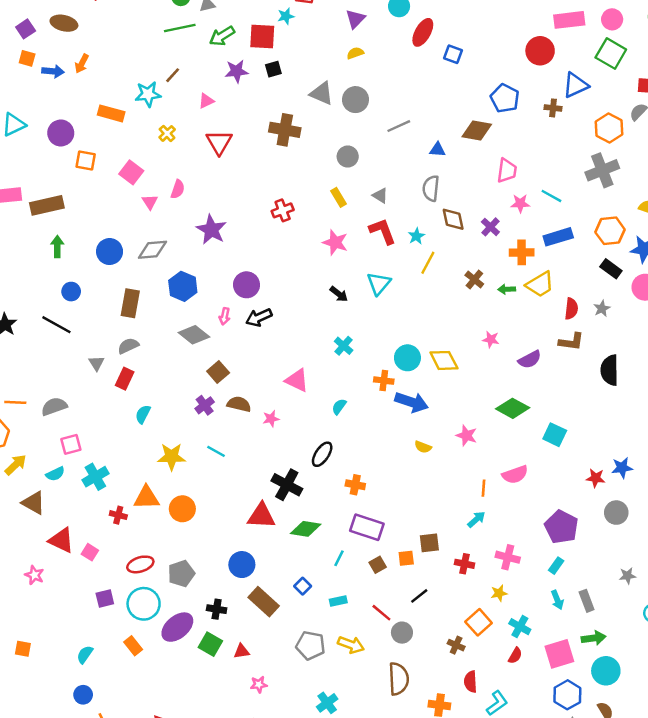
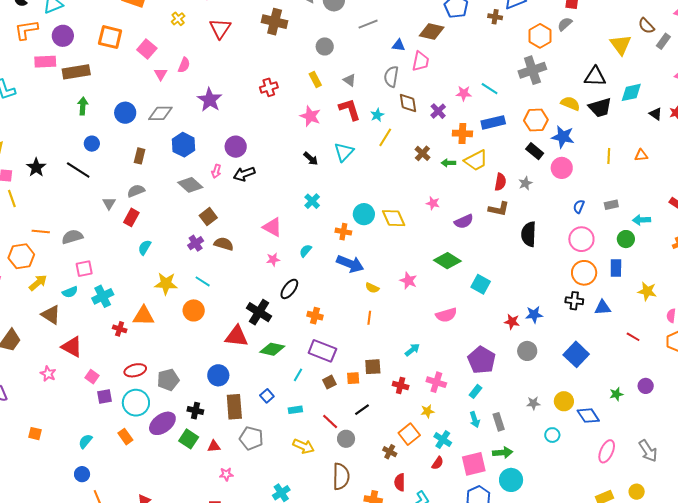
purple circle: (61, 133) -> (63, 36), moved
orange square: (86, 160) -> (110, 37), size x1.4
pink trapezoid: (507, 171) -> (421, 61), moved
brown rectangle: (130, 303) -> (140, 156), size x0.7
blue arrow: (412, 402) -> (350, 264), moved
pink star: (271, 419) -> (273, 260), moved
orange line: (484, 488) -> (369, 318), moved
orange circle: (182, 509) -> (194, 310), moved
pink square: (90, 552) -> (92, 377), moved
brown rectangle: (264, 602) -> (234, 407), turned 40
gray pentagon: (311, 645) -> (251, 438), moved

